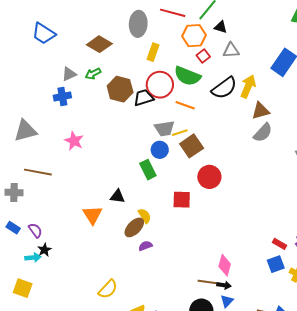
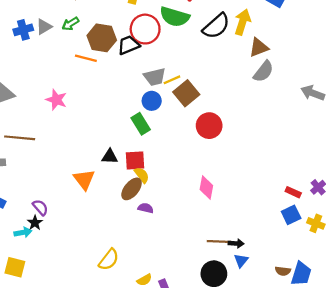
blue cross: (62, 96) -> (23, 30), moved
orange line: (185, 105) -> (86, 58), moved
red square: (182, 200) -> (135, 160), moved
purple semicircle: (35, 230) -> (40, 207), moved
purple semicircle: (145, 246) -> (146, 208), turned 40
pink diamond: (225, 265) -> (206, 188), moved

